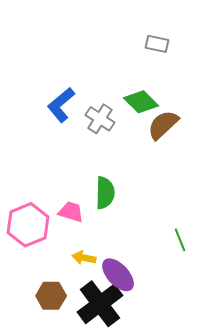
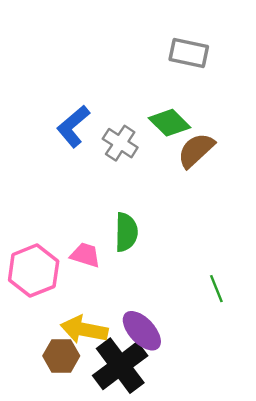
gray rectangle: (157, 44) -> (189, 53), size x1.4
yellow arrow: (84, 258) -> (84, 330), moved, size x1.6

